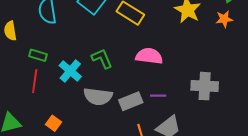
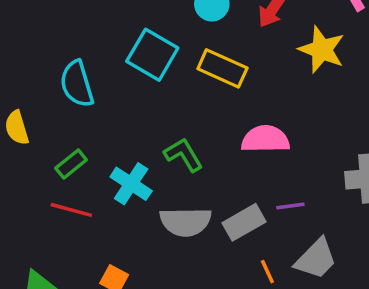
green rectangle: (38, 55) -> (71, 164), turned -48
red line: (35, 81) -> (71, 210), turned -75

